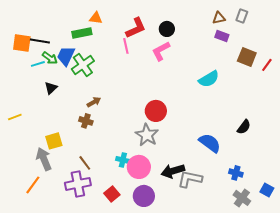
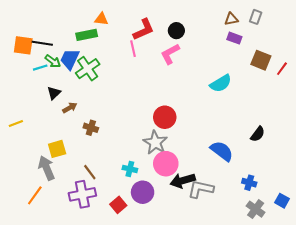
brown arrow: (94, 102) -> (70, 108), moved
pink circle: (139, 167) -> (166, 164), moved
purple circle: (144, 196) -> (143, 192), moved

